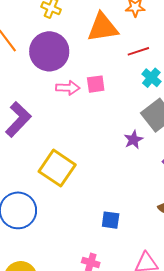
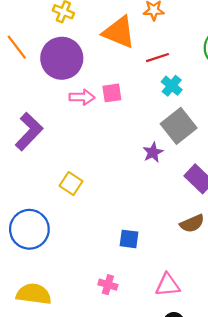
orange triangle: (103, 27) -> (119, 32), turned 32
yellow square: (57, 168) -> (71, 183), size x0.6

